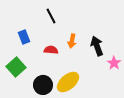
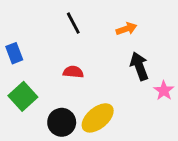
blue rectangle: (24, 37) -> (14, 53), moved
orange arrow: (72, 41) -> (126, 29), moved, turned -120

